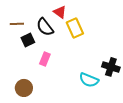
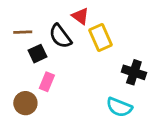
pink rectangle: (45, 59) -> (47, 82), moved
black cross: (111, 67) -> (134, 72), moved
brown circle: (24, 88) -> (25, 103), moved

